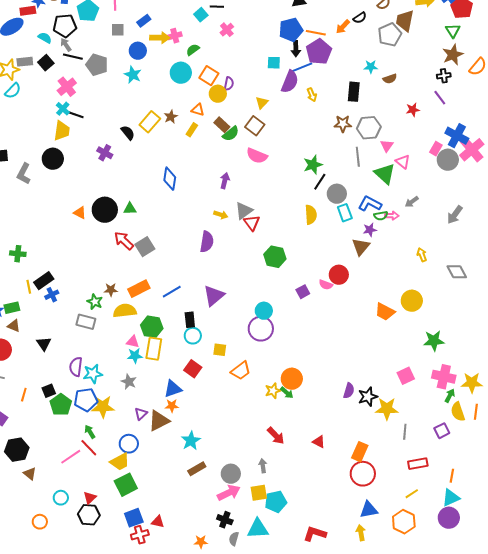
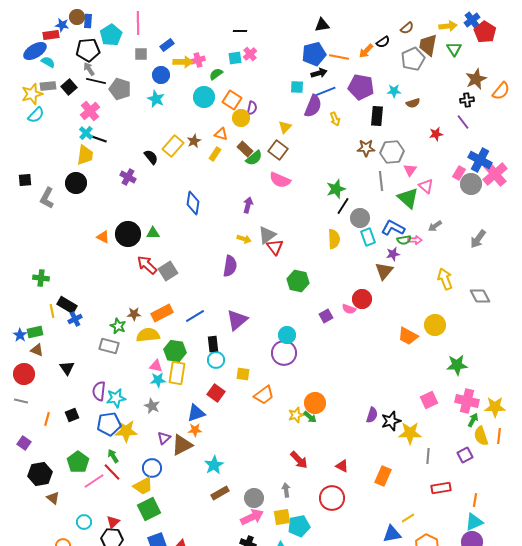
cyan square: (201, 15) -> (235, 58), moved, turned 32
green triangle: (453, 31) -> (454, 49), moved
cyan semicircle: (45, 38) -> (48, 62), moved
black arrow: (296, 49) -> (319, 73), turned -105
purple pentagon: (319, 52) -> (361, 87), moved, turned -30
yellow arrow: (422, 255) -> (445, 279), size x1.5
black rectangle: (44, 281) -> (67, 305), turned 66
green pentagon: (61, 405) -> (78, 462), moved
red circle: (363, 474) -> (332, 498), moved
yellow line: (412, 494) -> (408, 518), moved

